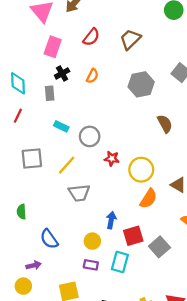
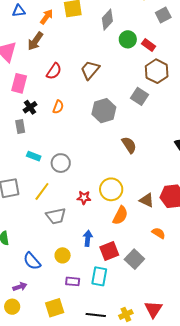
red star: (112, 159) -> (84, 198), moved
yellow circle: (92, 241) -> (63, 255), moved

